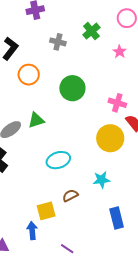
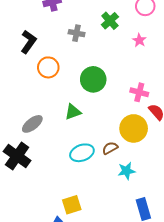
green triangle: (36, 120) -> (73, 112), moved
brown semicircle: (70, 195) -> (110, 148), moved

